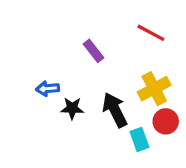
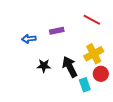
purple rectangle: (93, 51) -> (57, 31), turned -64
blue arrow: (48, 89) -> (29, 39), moved

